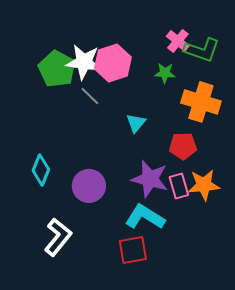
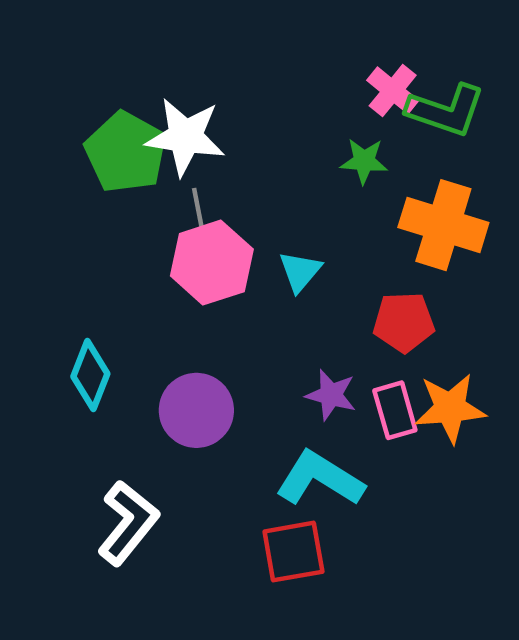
pink hexagon: (113, 63) -> (212, 263), moved
gray line: (90, 96) -> (199, 212), turned 35
purple star: (150, 179) -> (331, 395), size x0.6

